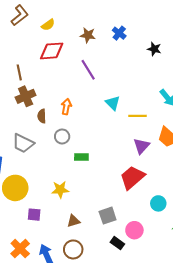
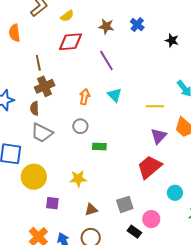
cyan triangle: (113, 103) -> (115, 95), moved
brown semicircle: (42, 116) -> (35, 108), moved

